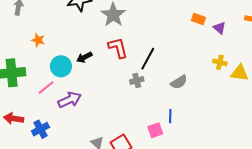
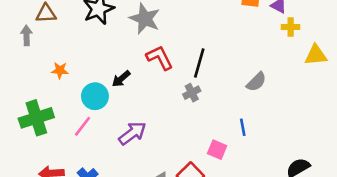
yellow cross: (220, 62) -> (291, 27), moved
gray semicircle: (179, 82) -> (256, 82), moved
purple arrow: (70, 100) -> (132, 133), moved
pink square: (155, 130) -> (217, 150), moved, turned -35

